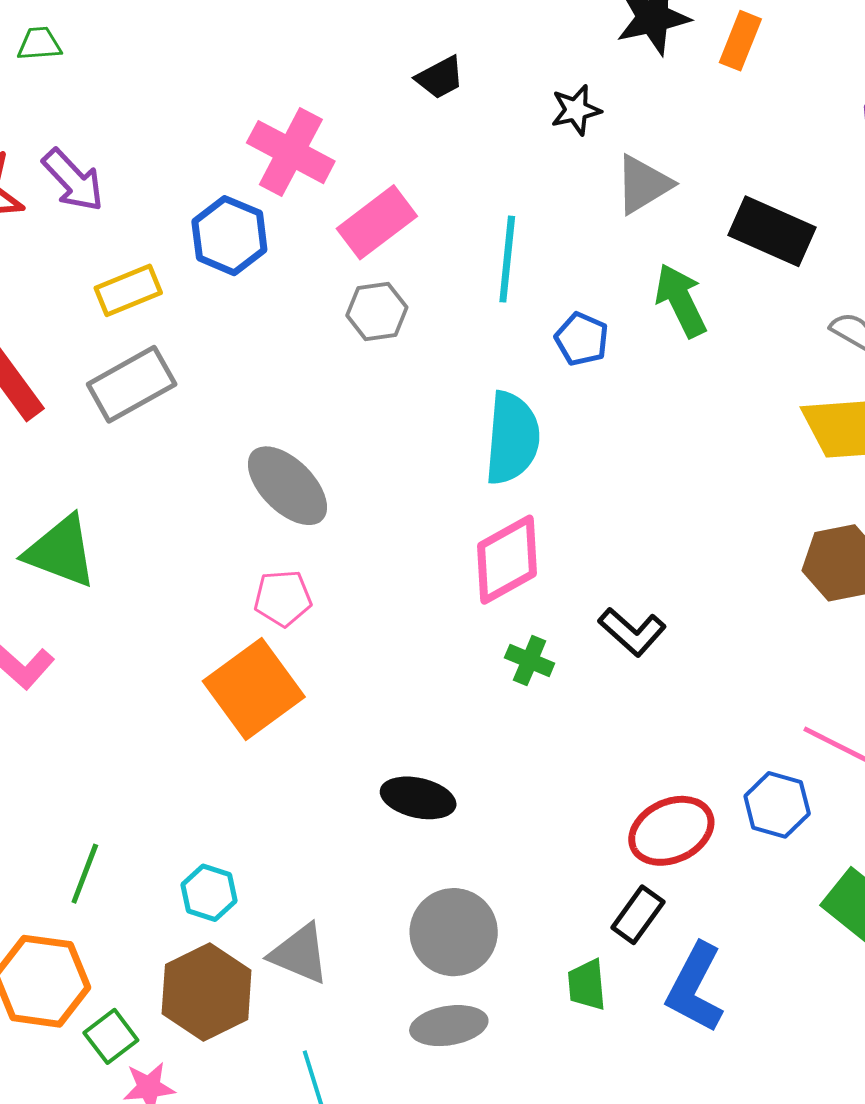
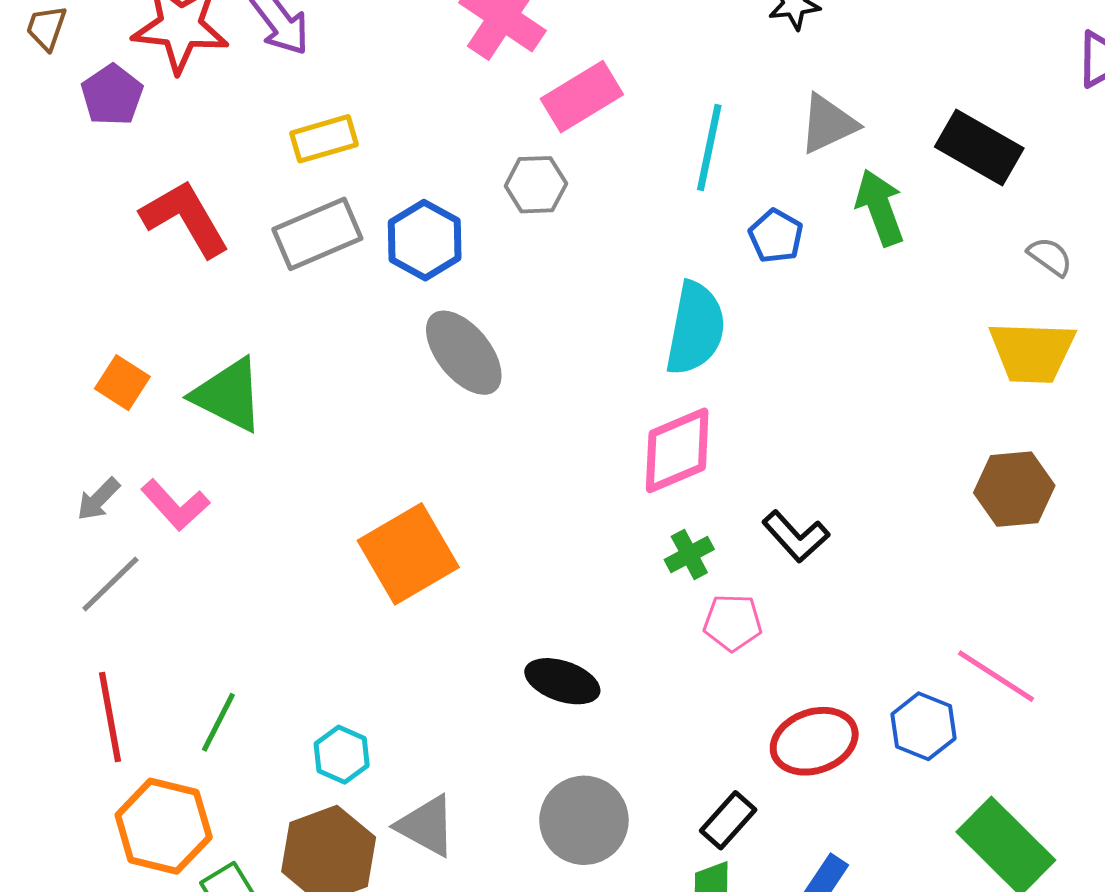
gray triangle: (643, 184) -> (828, 124), moved
blue hexagon: (229, 236) -> (425, 240), moved
gray hexagon: (377, 311) -> (536, 185), moved
pink pentagon: (283, 598) -> (733, 623), moved
green cross: (530, 660) -> (689, 554), turned 33
black rectangle: (638, 915) -> (728, 820), moved

